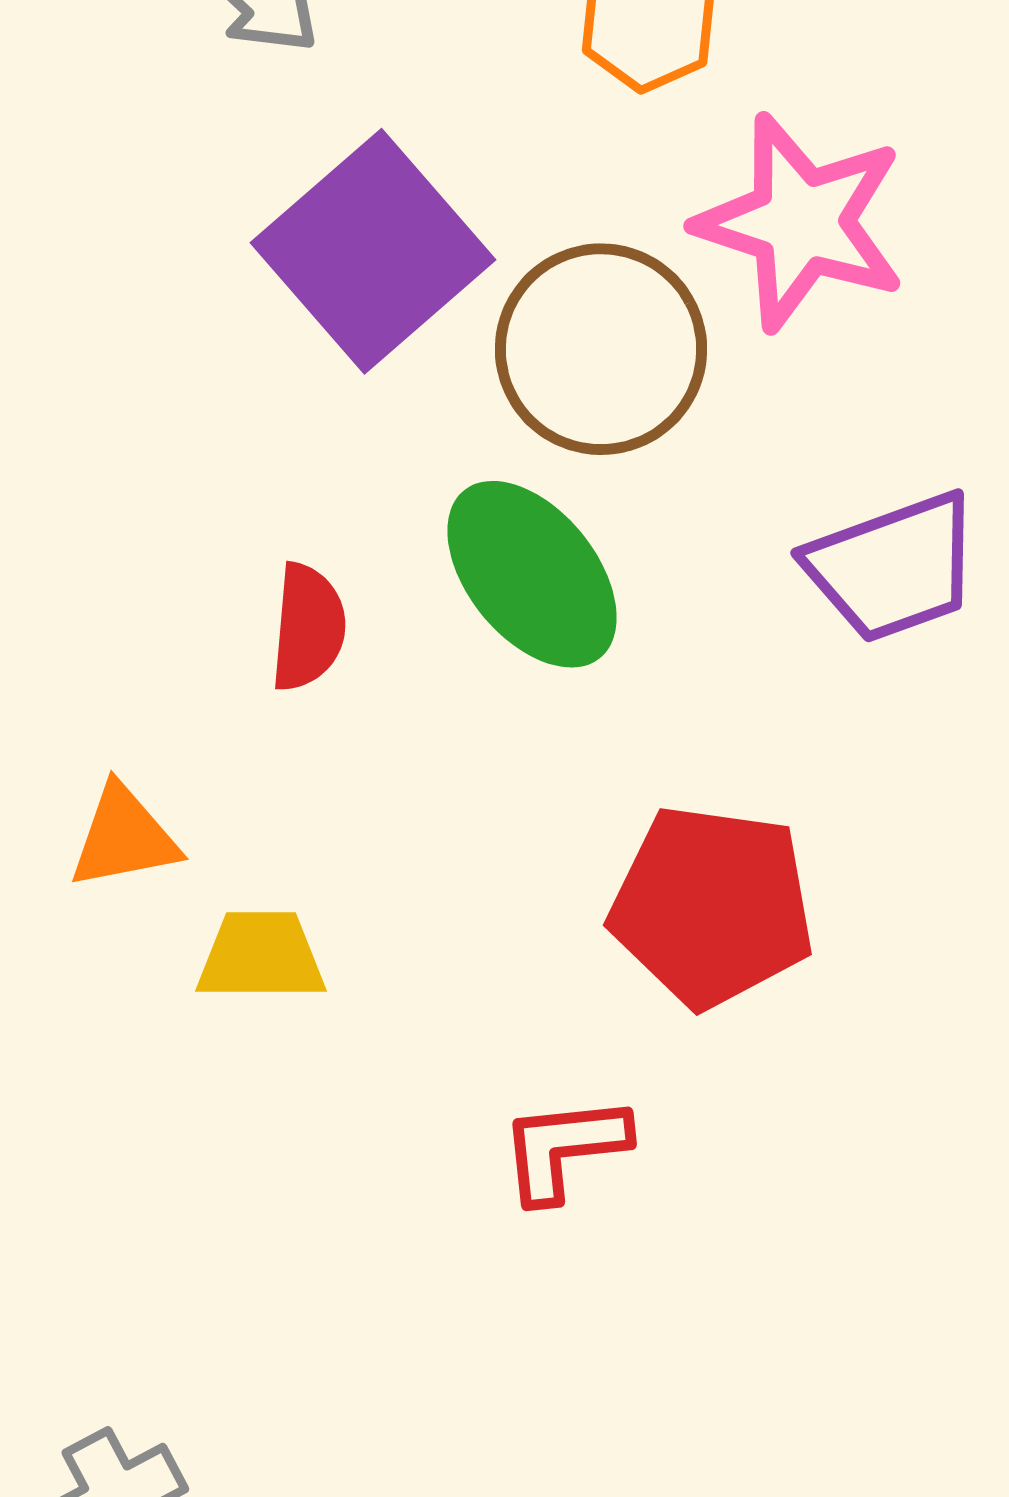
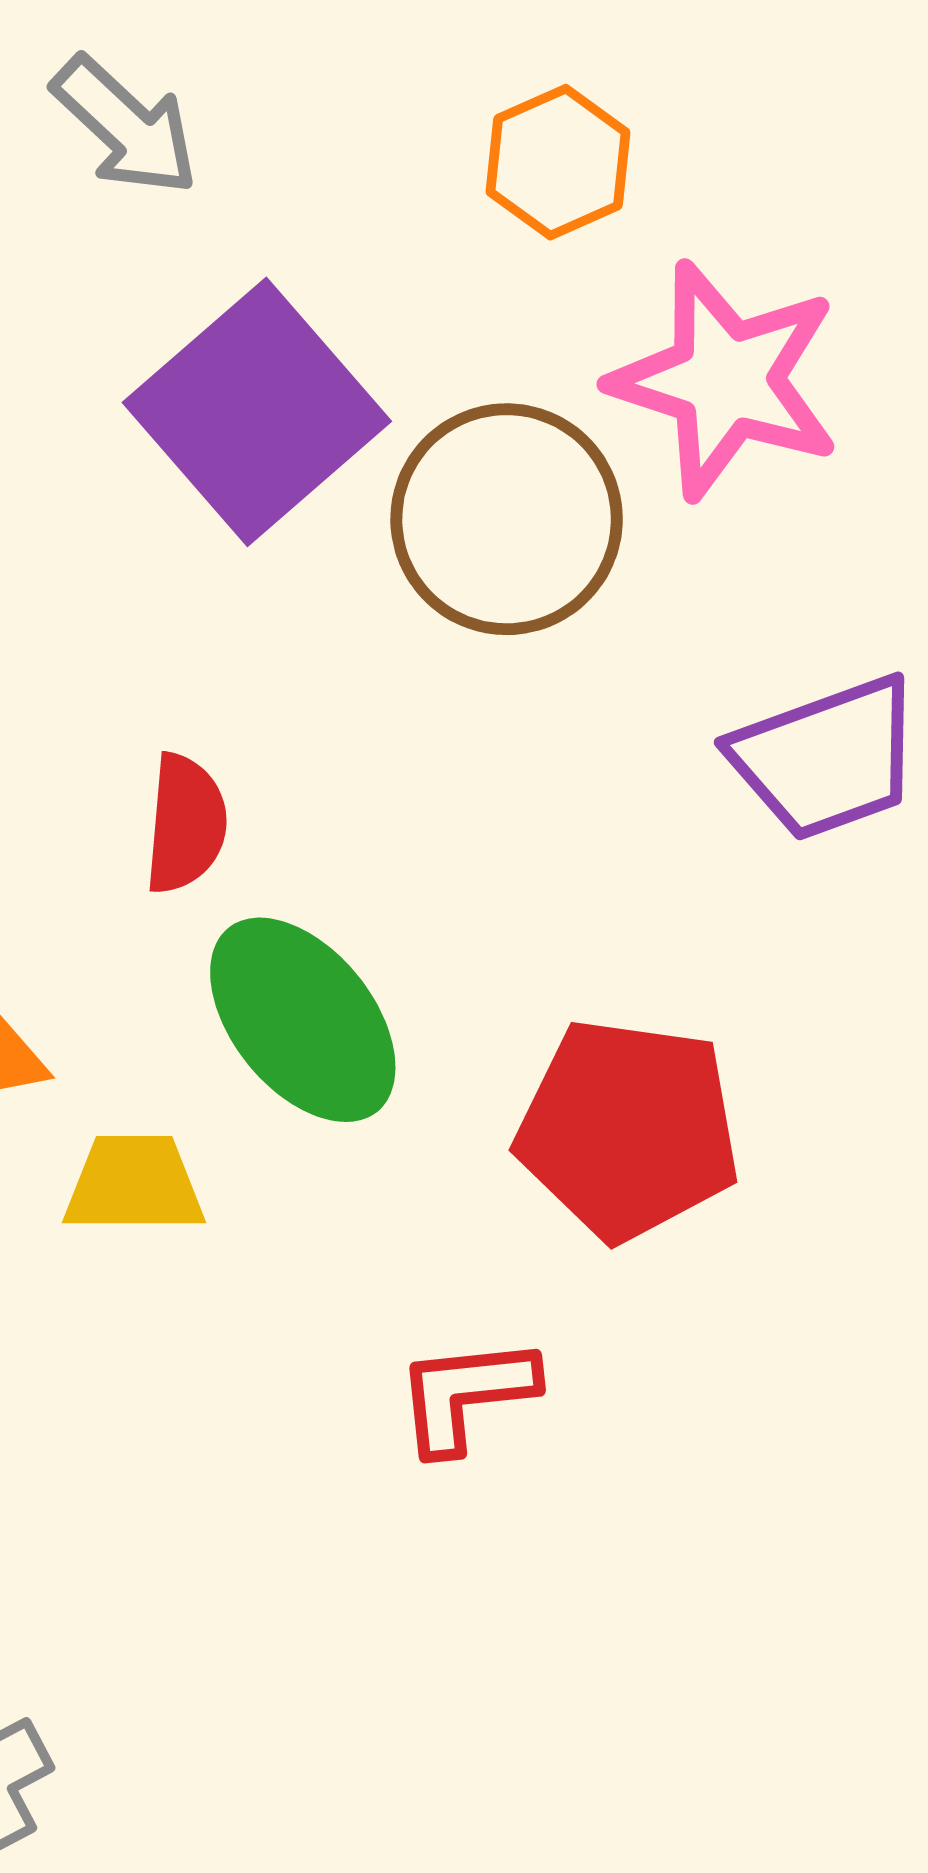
green ellipse: (532, 574) -> (303, 1020), moved

